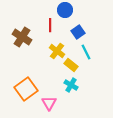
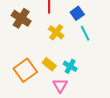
yellow rectangle: (71, 65) -> (49, 64), moved
pink triangle: (49, 103) -> (60, 85), moved

